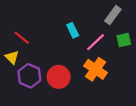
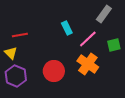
red line: (22, 38) -> (20, 35), turned -49
green square: (124, 40) -> (114, 45), moved
purple hexagon: (29, 76) -> (16, 76), moved

